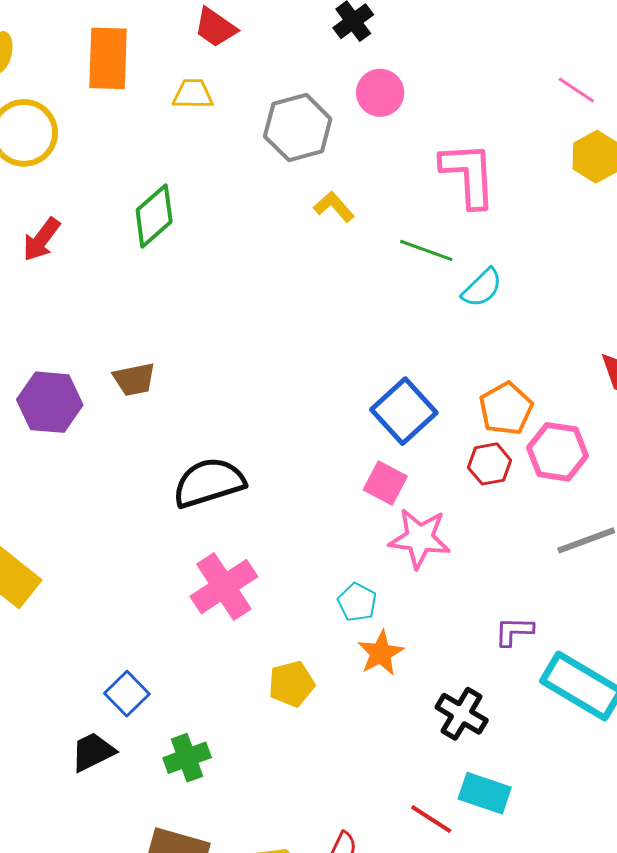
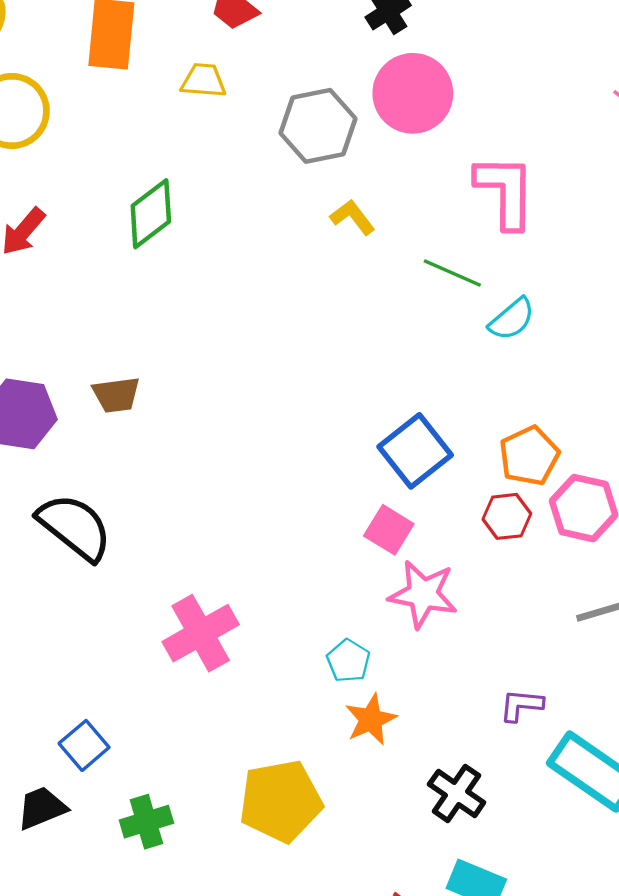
pink circle: (380, 93) -> (413, 93), size x1.5
black semicircle: (209, 483) -> (75, 527), moved, turned 52
yellow pentagon: (292, 684) -> (281, 801), moved, size x1.6

